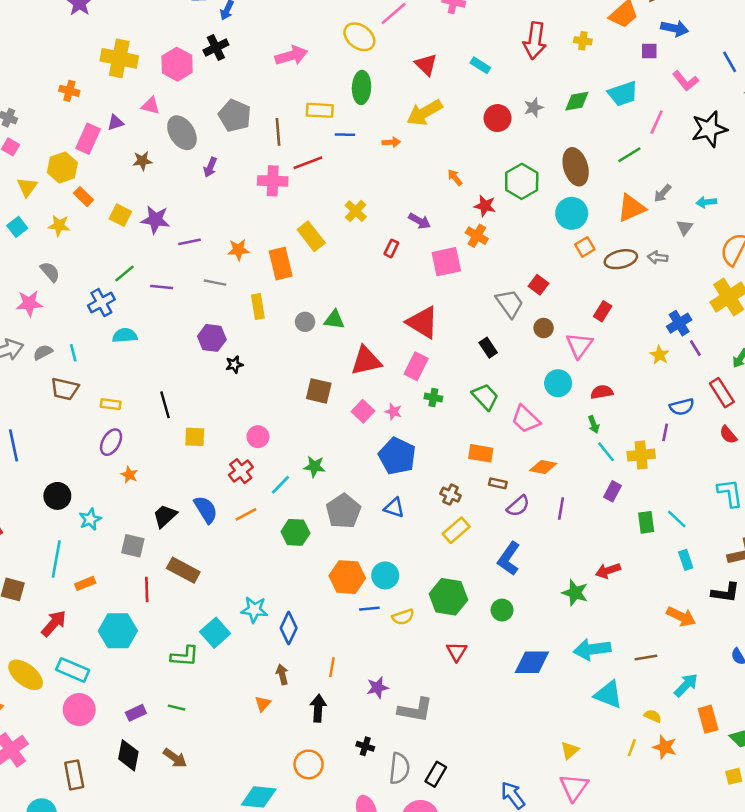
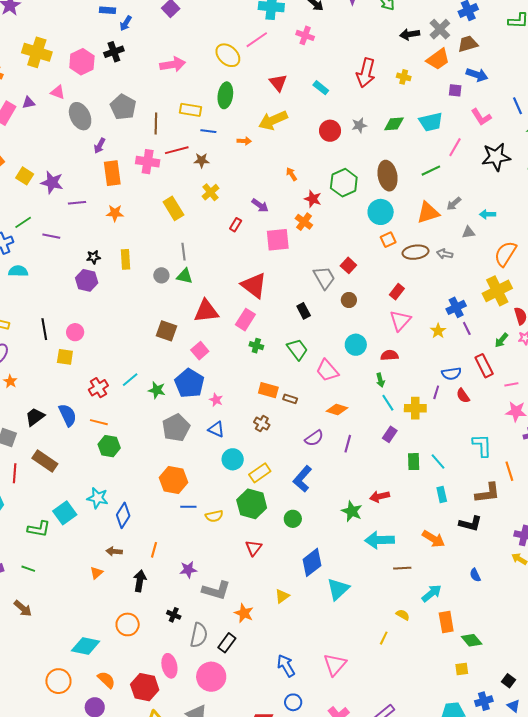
brown star: (142, 161) -> (202, 160), moved
gray triangle: (685, 227) -> (468, 232), turned 40
orange rectangle: (281, 264) -> (112, 173), moved
gray line: (215, 283) -> (184, 252), moved, turned 66
pink triangle: (579, 345) -> (400, 321), moved
black star: (234, 365) -> (93, 257), moved
pink star: (393, 412) -> (216, 400), moved
red semicircle: (728, 435) -> (463, 396), moved
pink circle: (258, 437) -> (75, 332), moved
orange rectangle: (481, 453) -> (268, 390), moved
blue pentagon: (397, 456) -> (189, 383), moved
brown rectangle: (498, 483) -> (290, 399), moved
cyan line: (280, 485) -> (130, 380), moved
orange line: (246, 514) -> (99, 422), turned 36
yellow rectangle: (456, 530) -> (260, 473), moved
green hexagon: (295, 532) -> (109, 446), moved
cyan circle: (385, 575) -> (233, 459), moved
cyan arrow: (592, 649) -> (380, 540), moved
blue diamond: (532, 662) -> (312, 562), turned -44
brown arrow: (282, 674) -> (114, 551), turned -77
cyan triangle: (608, 695) -> (338, 589), moved, turned 50
orange star: (665, 747) -> (244, 613), moved
yellow triangle: (570, 750) -> (282, 596), moved

